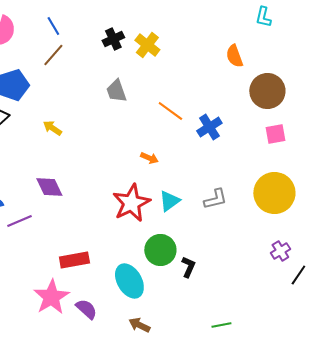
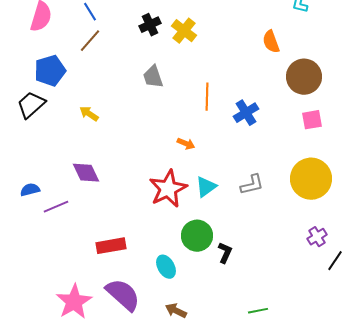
orange line: (170, 111) -> (207, 97), turned 56
cyan ellipse: (129, 281) -> (166, 267), size x0.7
pink star: (51, 297) -> (74, 302), moved
purple semicircle: (86, 309) -> (123, 295), size x1.6

